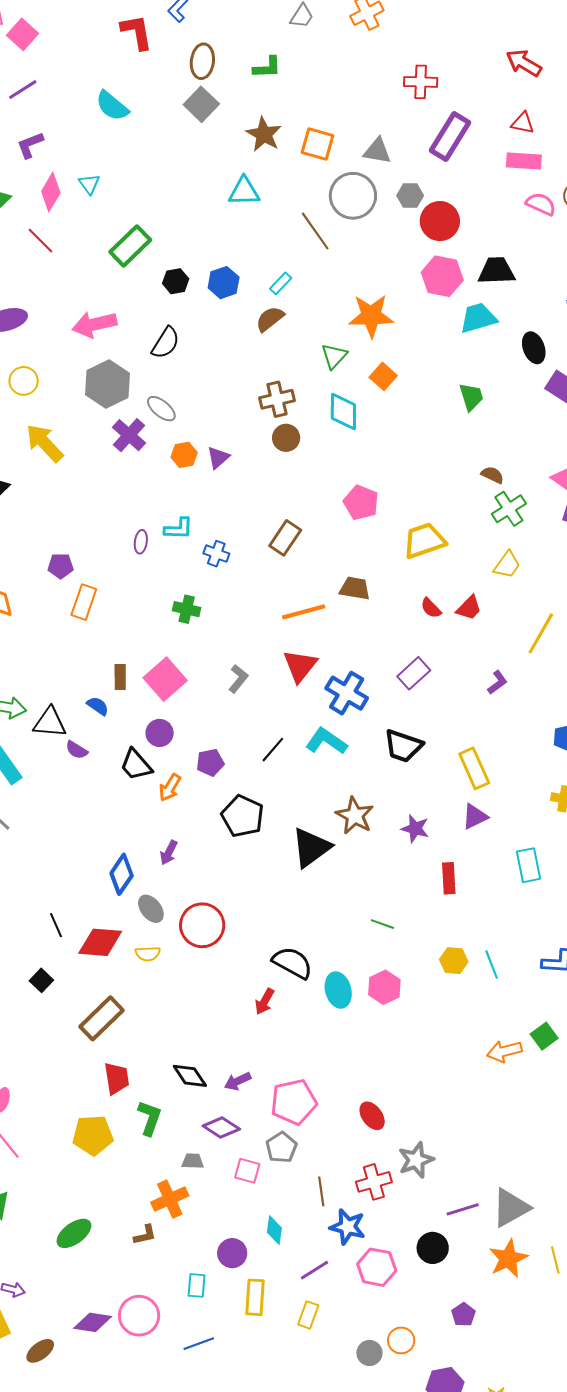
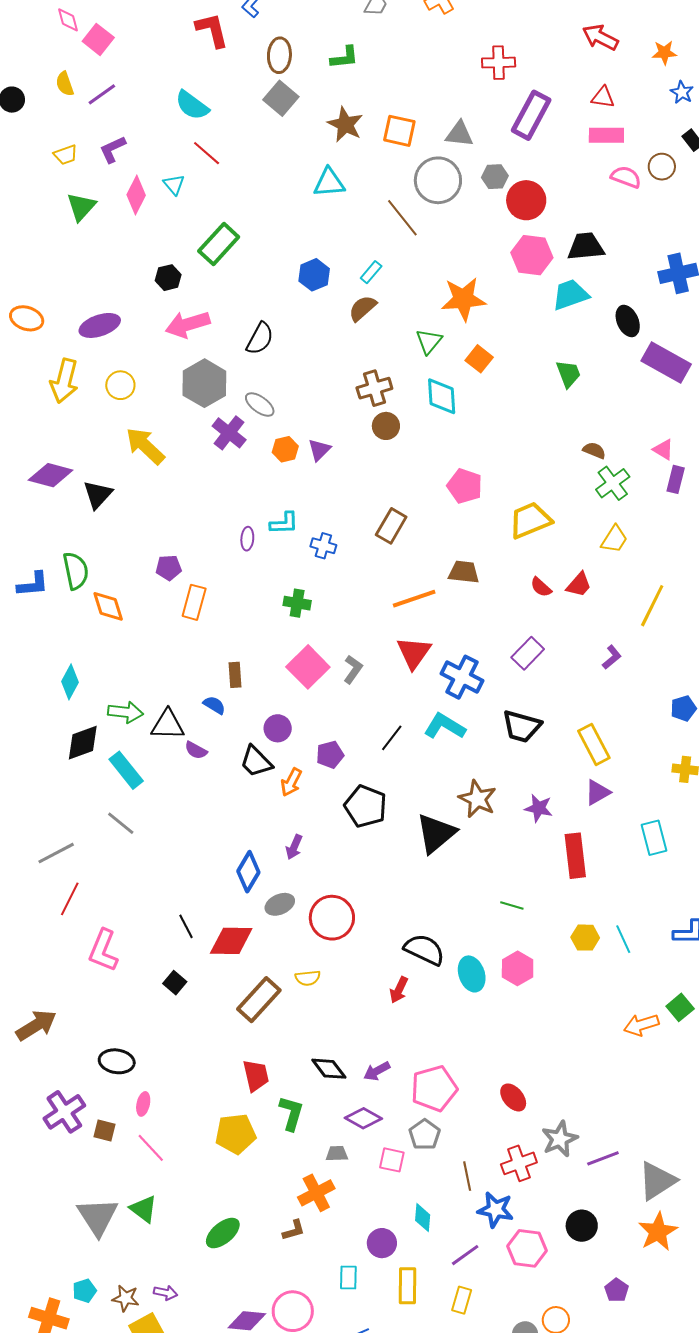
red line: (40, 241) -> (207, 153), moved
black hexagon: (176, 281) -> (168, 278), moved
pink square: (165, 679) -> (308, 667), moved
red rectangle: (449, 878) -> (575, 856), size x1.4
gray ellipse: (151, 909) -> (280, 904), turned -72
yellow semicircle: (148, 954) -> (308, 978), moved
brown rectangle: (101, 1018) -> (259, 1000), moved
purple line: (463, 1209) -> (603, 1158), moved

